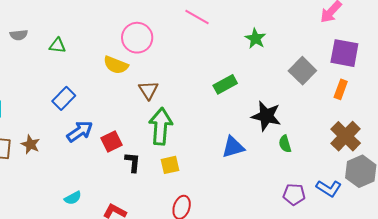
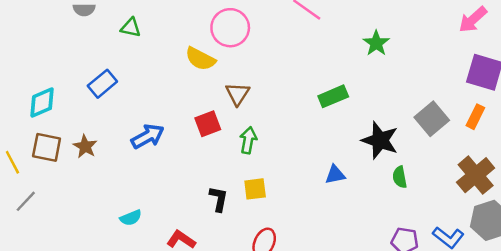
gray square: (302, 71) -> (432, 119), moved
blue rectangle: (64, 98) -> (102, 84), moved
green arrow: (161, 126) -> (248, 140), size x0.6
red square: (111, 141) -> (208, 124), moved
blue triangle: (233, 147) -> (335, 175), size x0.7
black L-shape: (133, 162) -> (219, 199), moved

